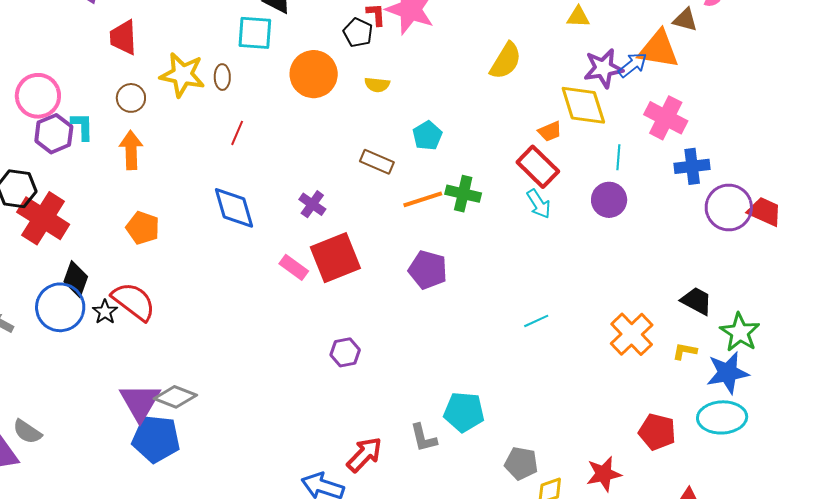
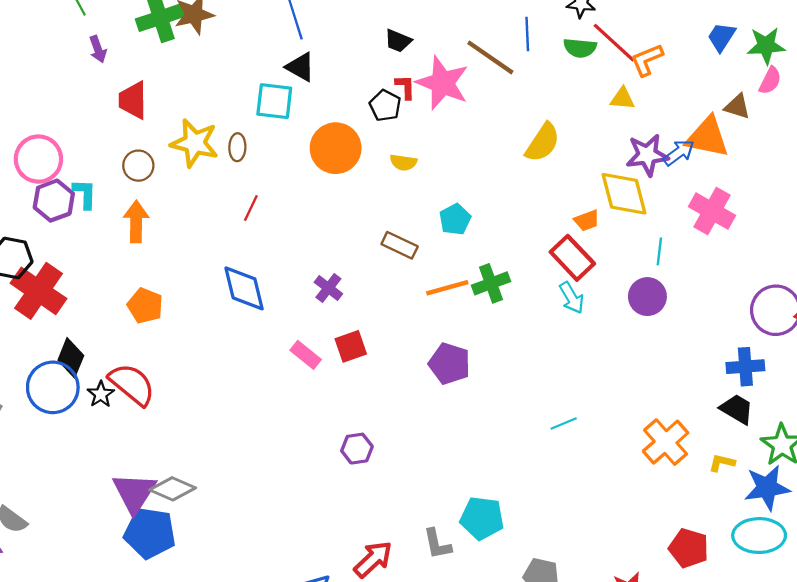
blue cross: (692, 166) -> (745, 367), moved
green cross: (463, 194) -> (491, 283), turned -36
red square: (335, 258) -> (351, 346), size x0.6

